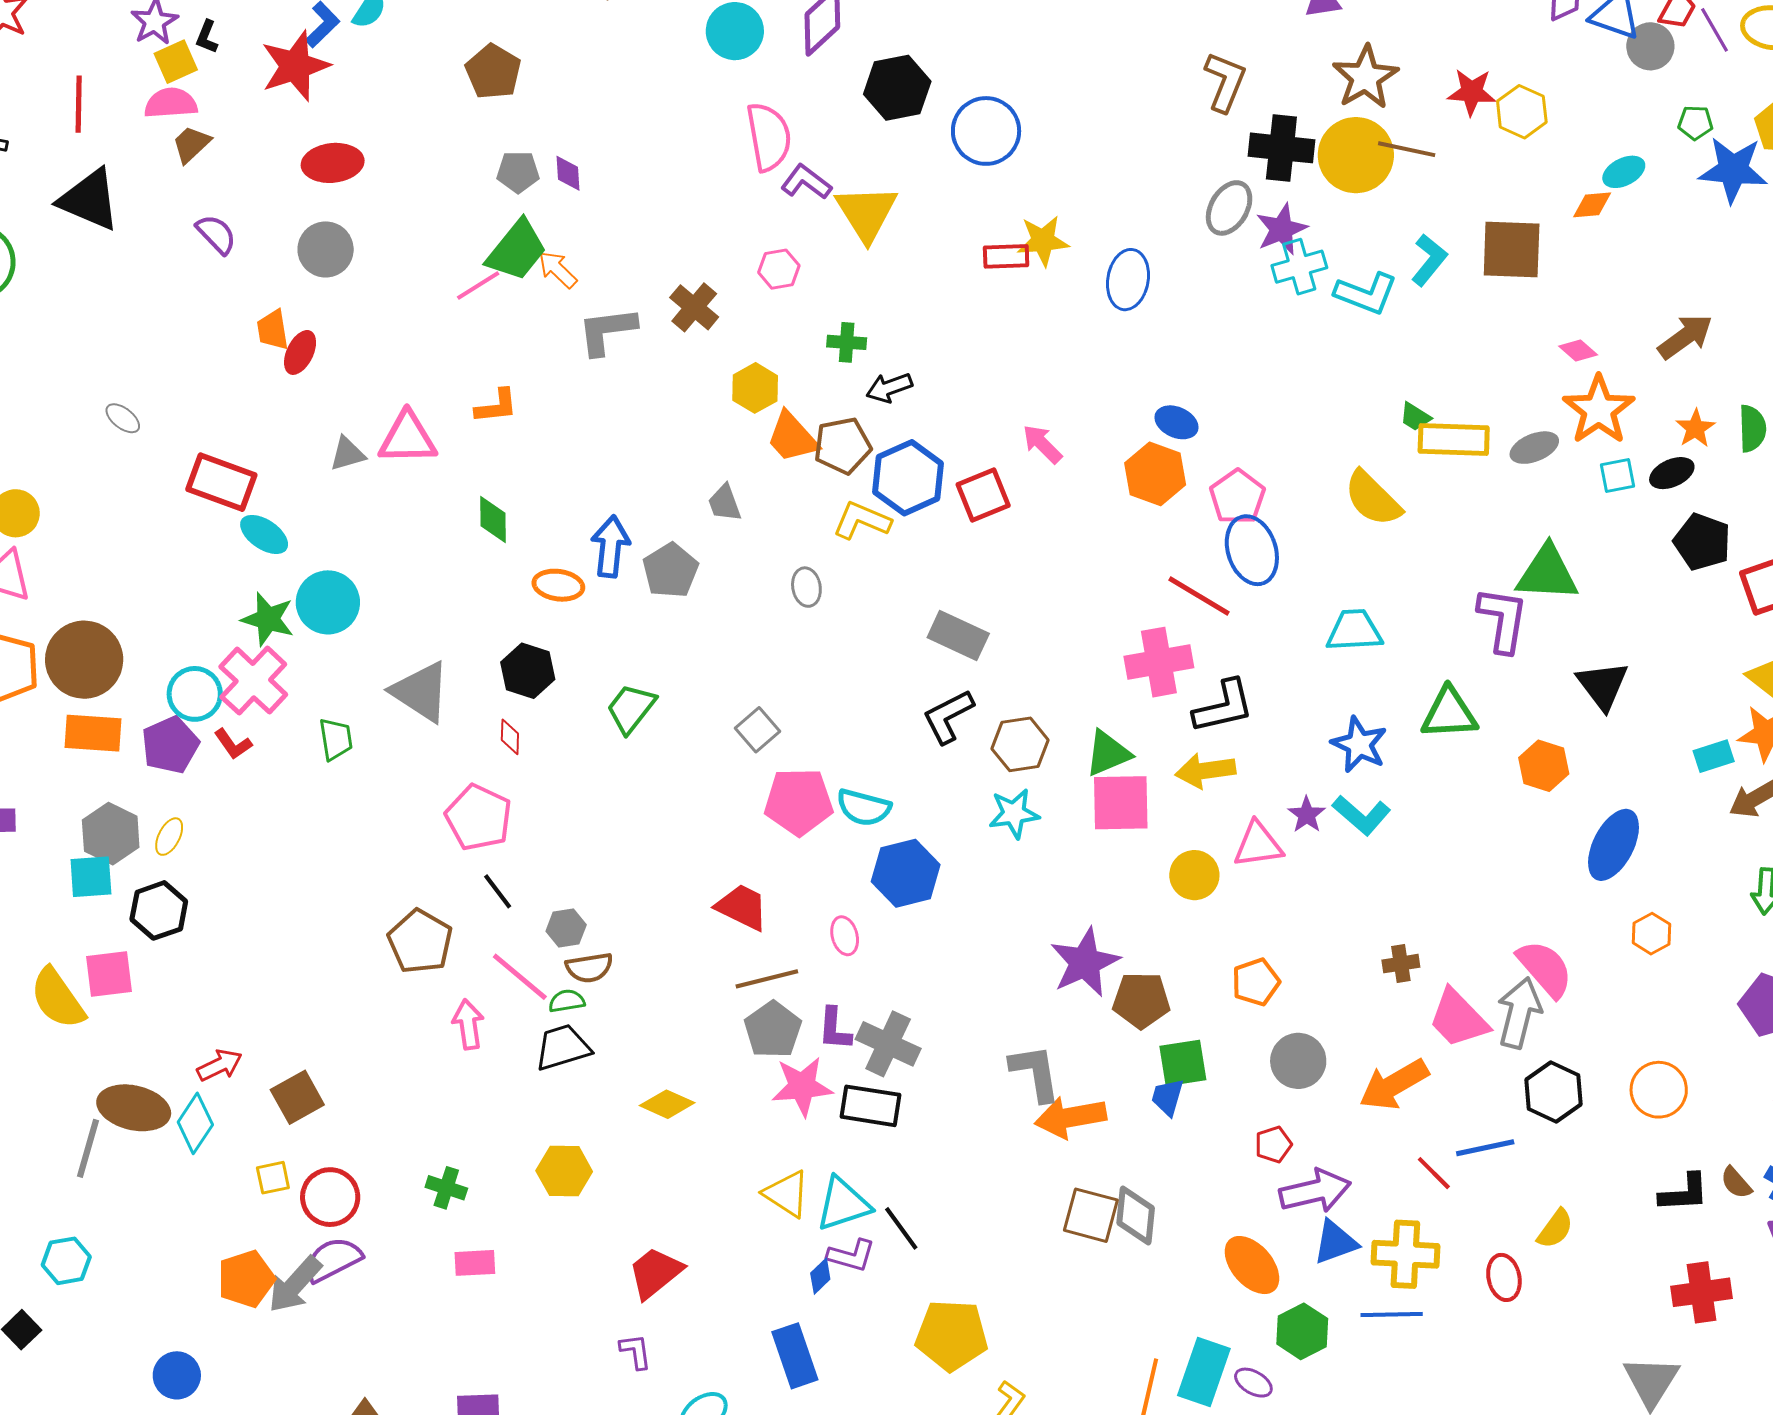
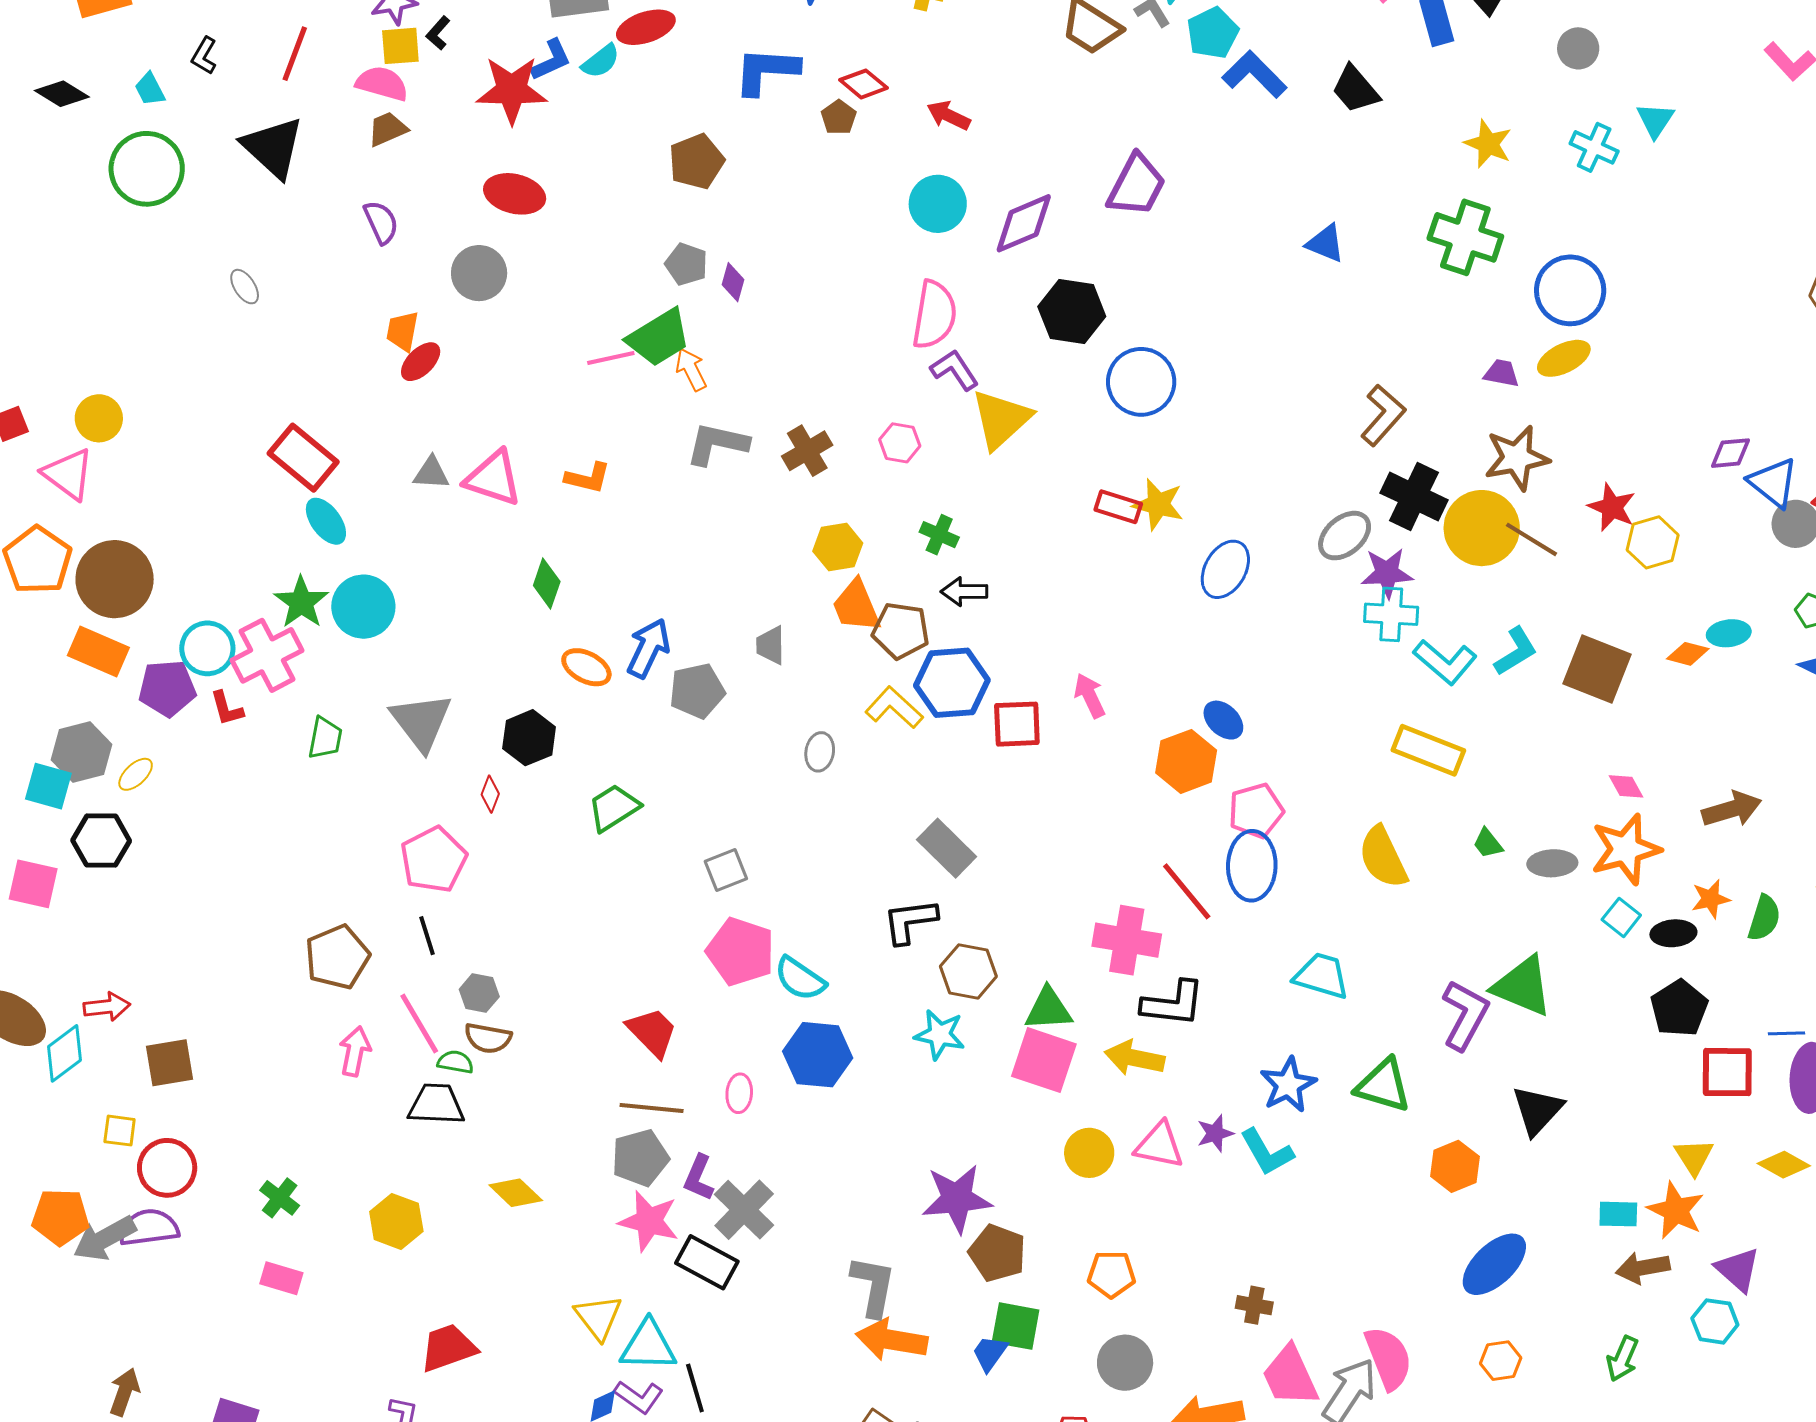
green trapezoid: (1415, 417) -> (1488, 843), moved
gray ellipse: (123, 418) -> (245, 287), moved
yellow rectangle: (1454, 439) -> (1428, 750), moved
cyan square: (1617, 476) -> (1621, 917), turned 30

